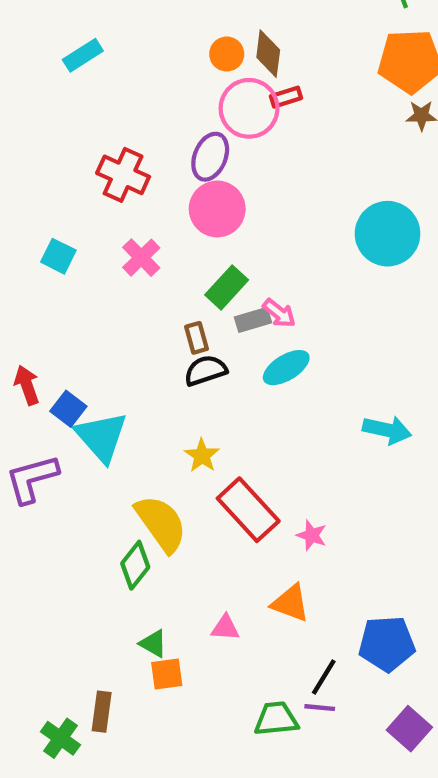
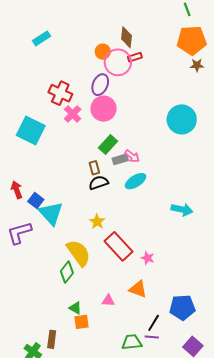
orange circle: (227, 54) -> (103, 52), moved
cyan square: (58, 256) -> (31, 131), size x1.8
pink cross: (141, 258) -> (73, 114), moved

